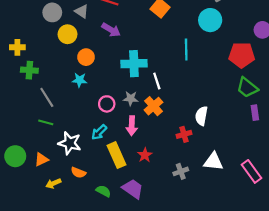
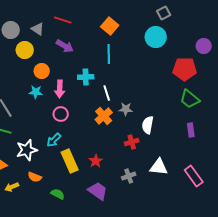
cyan line: (186, 49) -> (109, 54), moved
cyan cross: (134, 64) -> (86, 77), size x0.7
gray star: (131, 98) -> (126, 109), moved
purple rectangle: (255, 113) -> (191, 130), moved
pink arrow: (132, 126) -> (60, 89), moved
white star: (70, 143) -> (27, 150), turned -30
purple trapezoid: (133, 189) -> (98, 191), moved

